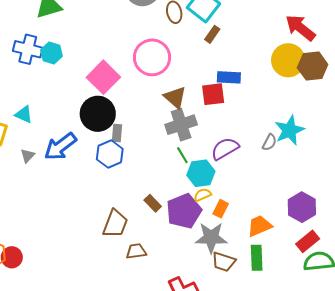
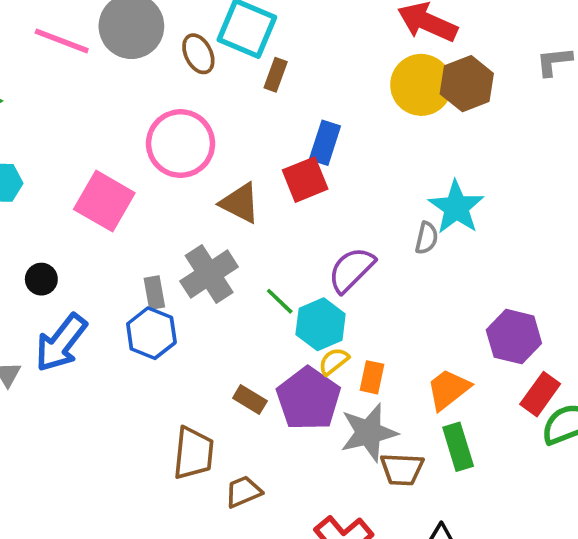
blue rectangle: (229, 77) -> (325, 143), turned -60
black circle: (98, 114) -> (41, 279), moved, size x0.5
gray cross: (181, 125) -> (209, 274), moved

